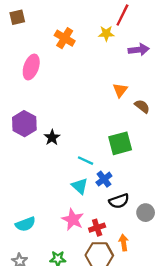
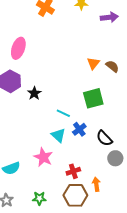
pink ellipse: (31, 67) -> (18, 48), moved
orange triangle: (120, 90) -> (93, 63), moved
black semicircle: (119, 201) -> (104, 138), moved, turned 66
pink star: (73, 220) -> (43, 157), moved

